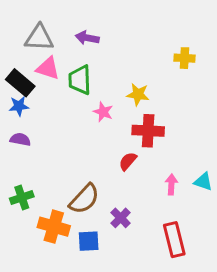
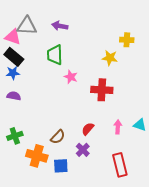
pink triangle: (48, 68) -> (13, 37), moved
yellow star: (138, 94) -> (110, 58), moved
red semicircle: (128, 161) -> (88, 129), moved
brown semicircle: (84, 199) -> (58, 137), size x0.7

